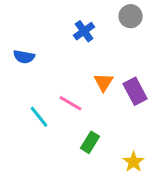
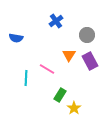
gray circle: (131, 16) -> (87, 35), moved
cyan line: (39, 117) -> (26, 78), turned 42
yellow star: (134, 162) -> (74, 108), moved

